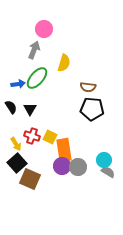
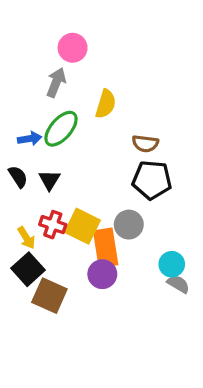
yellow square: (50, 137) -> (82, 226), size x1.5
gray circle: (78, 167) -> (129, 225), moved

